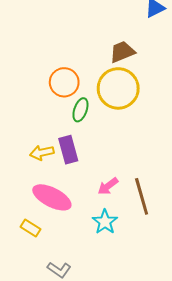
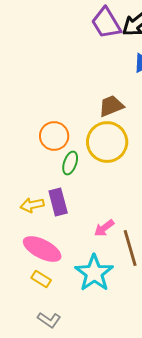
pink arrow: (108, 186) -> (104, 228), moved
cyan star: (105, 222) -> (94, 273), size x1.5
yellow rectangle: (31, 228) -> (41, 279), moved

